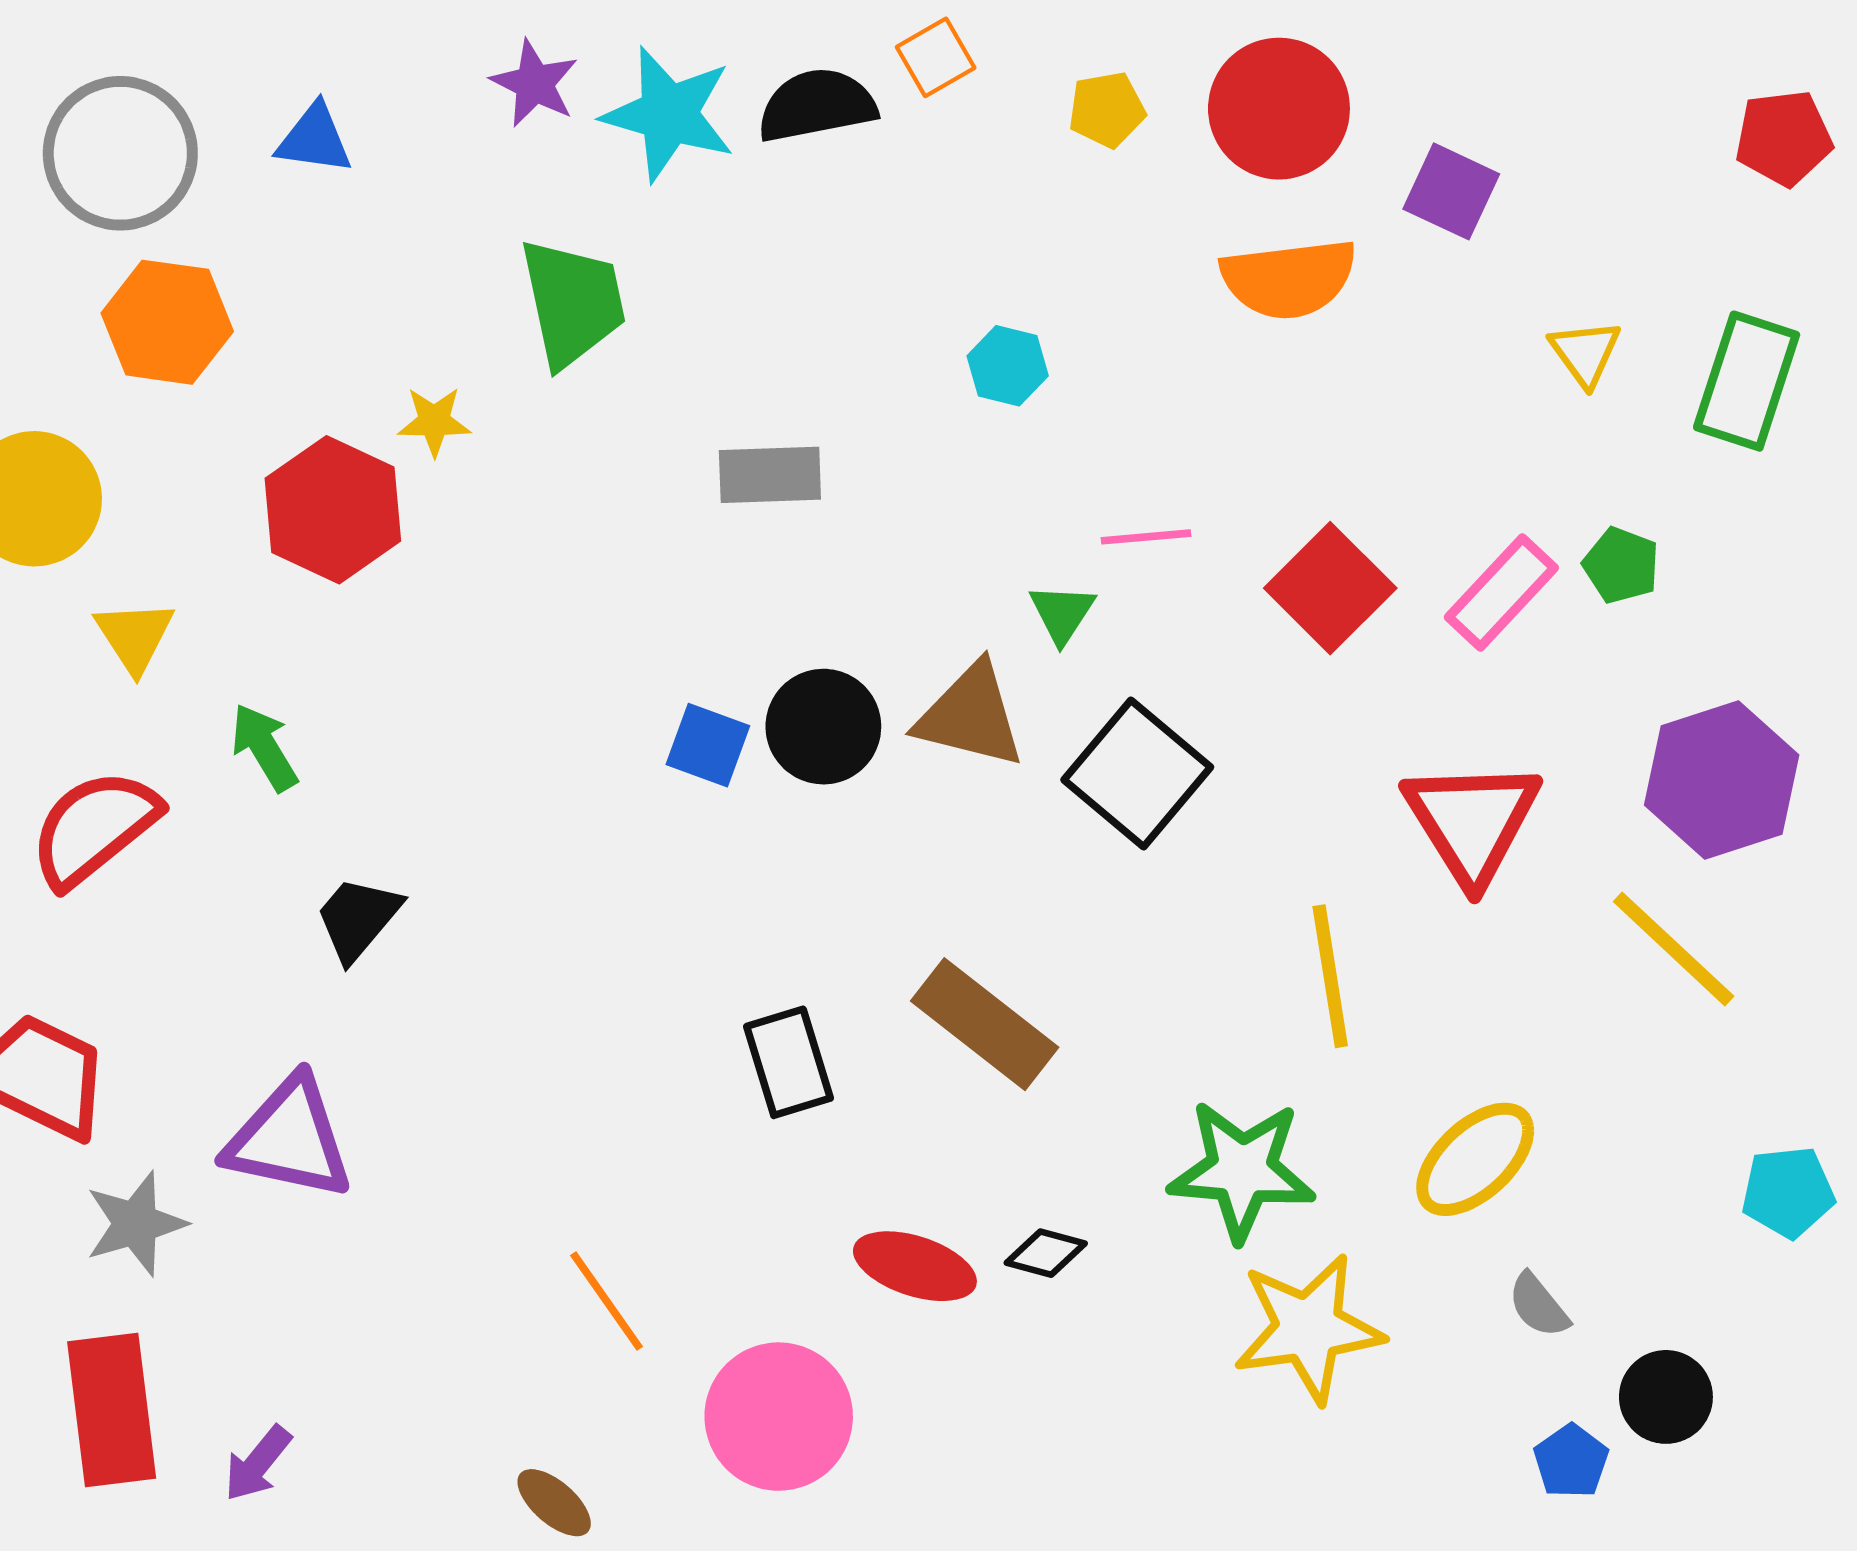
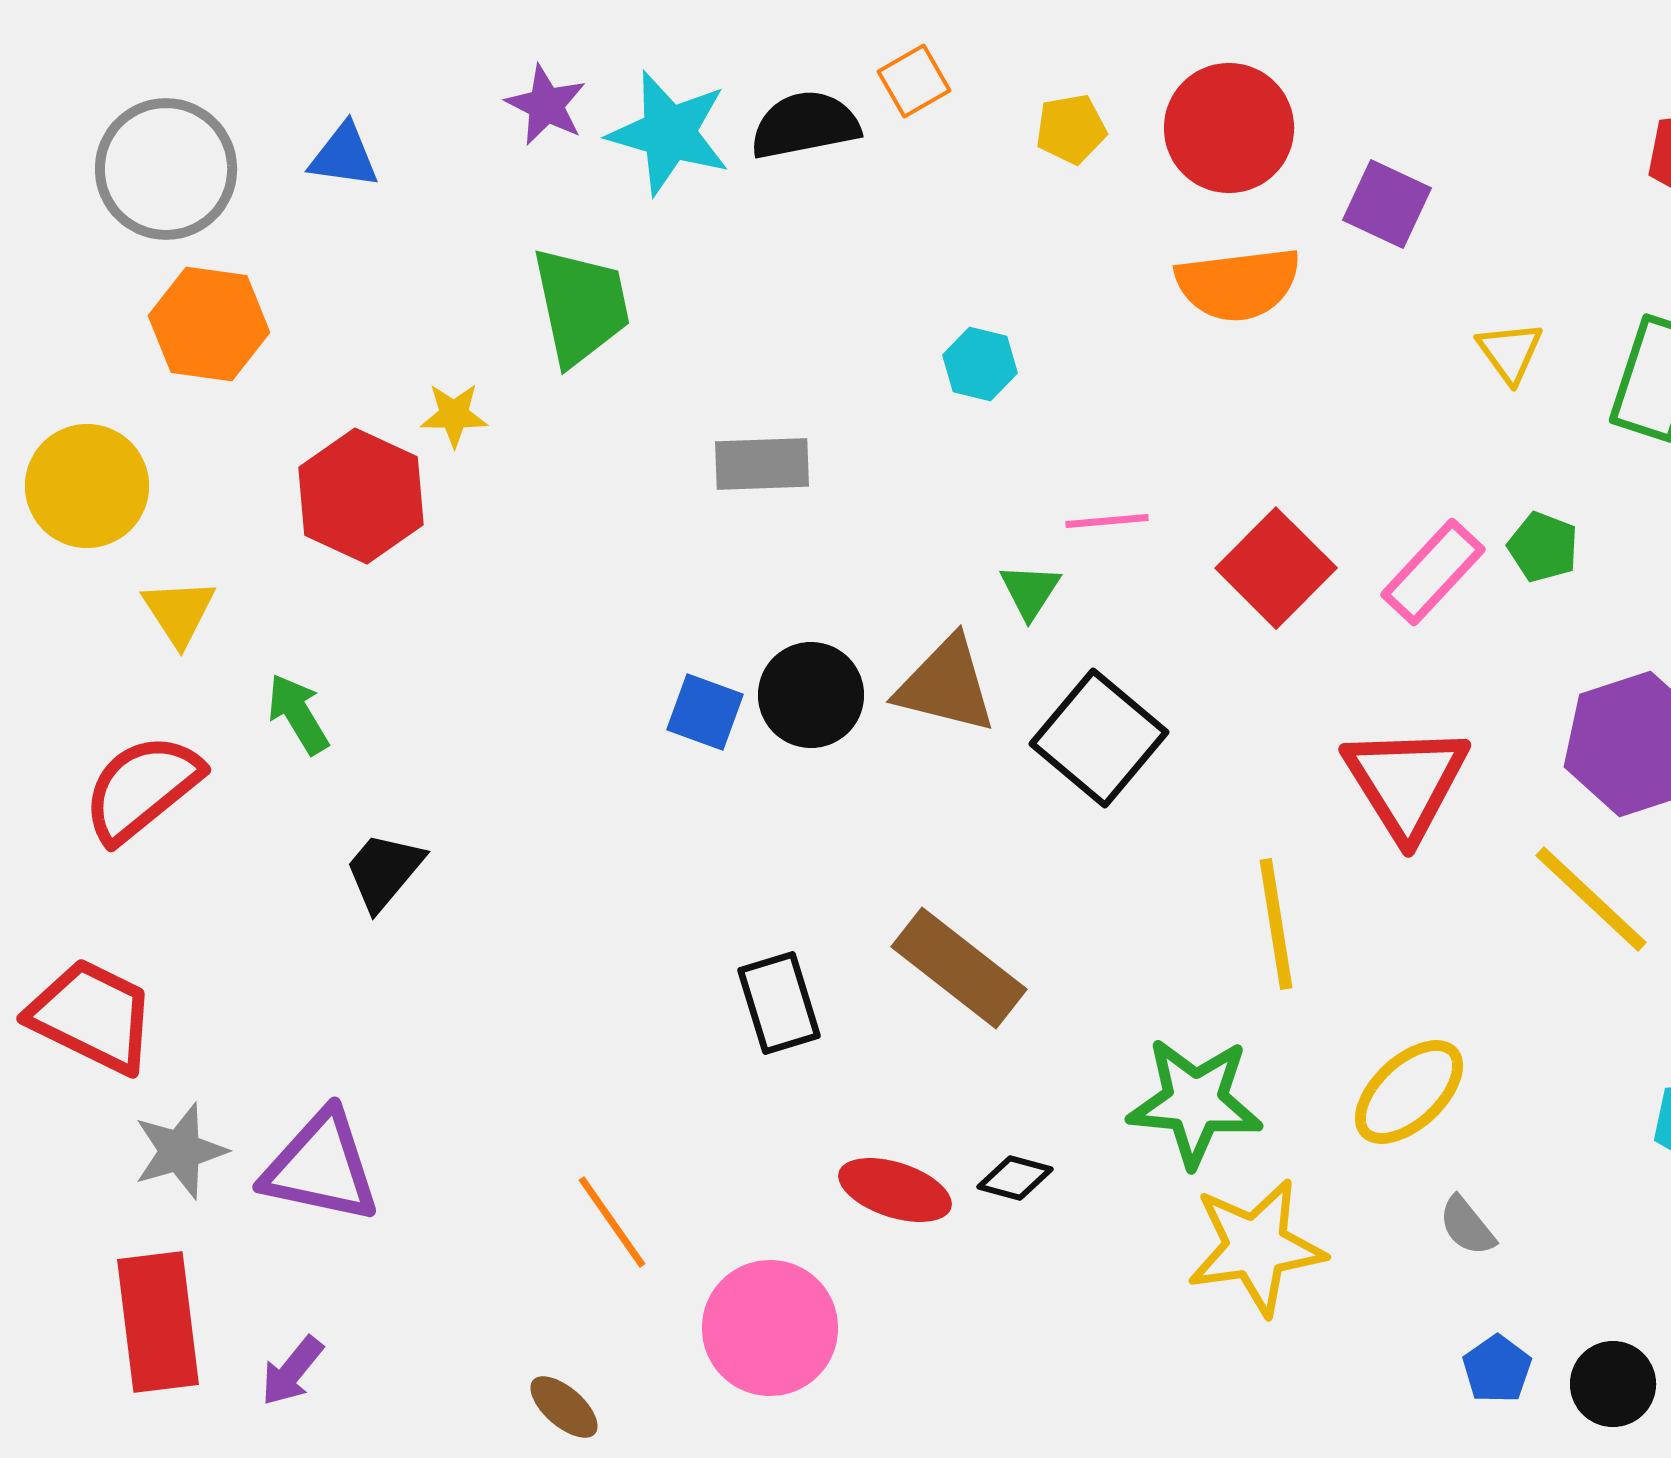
purple triangle: (289, 1139) -> (321, 1167), moved
black circle: (1666, 1397) -> (1613, 1384), moved

